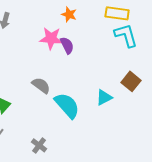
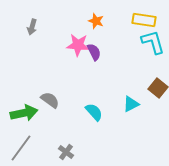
gray semicircle: (41, 85) -> (50, 100), moved
cyan semicircle: (67, 105) -> (94, 112), size x0.7

